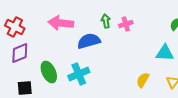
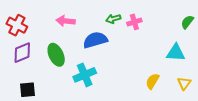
green arrow: (106, 21) -> (113, 19), turned -96
pink arrow: (61, 23) -> (66, 21), size x0.7
green ellipse: (49, 72) -> (56, 55), moved

